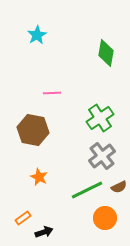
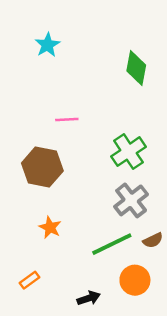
black arrow: (44, 232) -> (89, 298), moved

